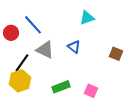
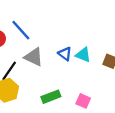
cyan triangle: (87, 18) -> (83, 55), moved, turned 42

